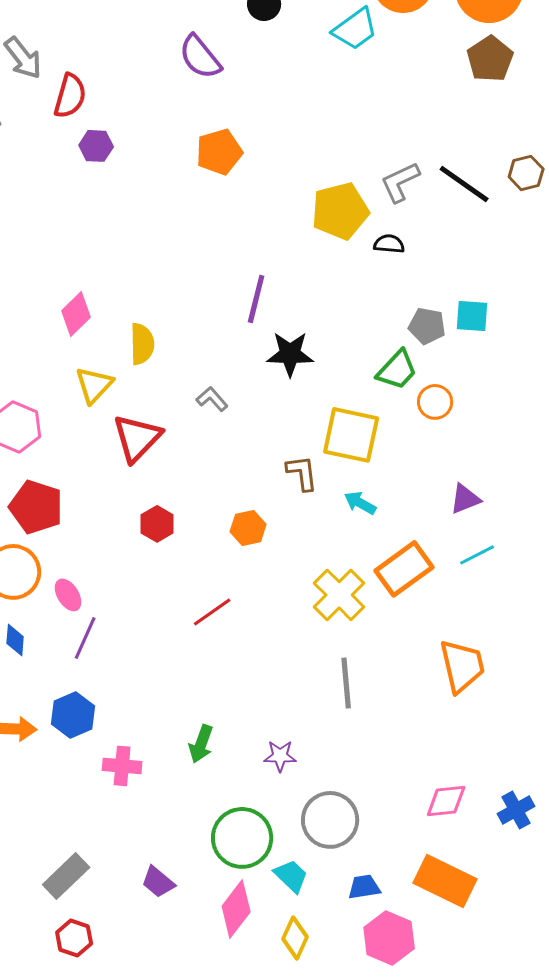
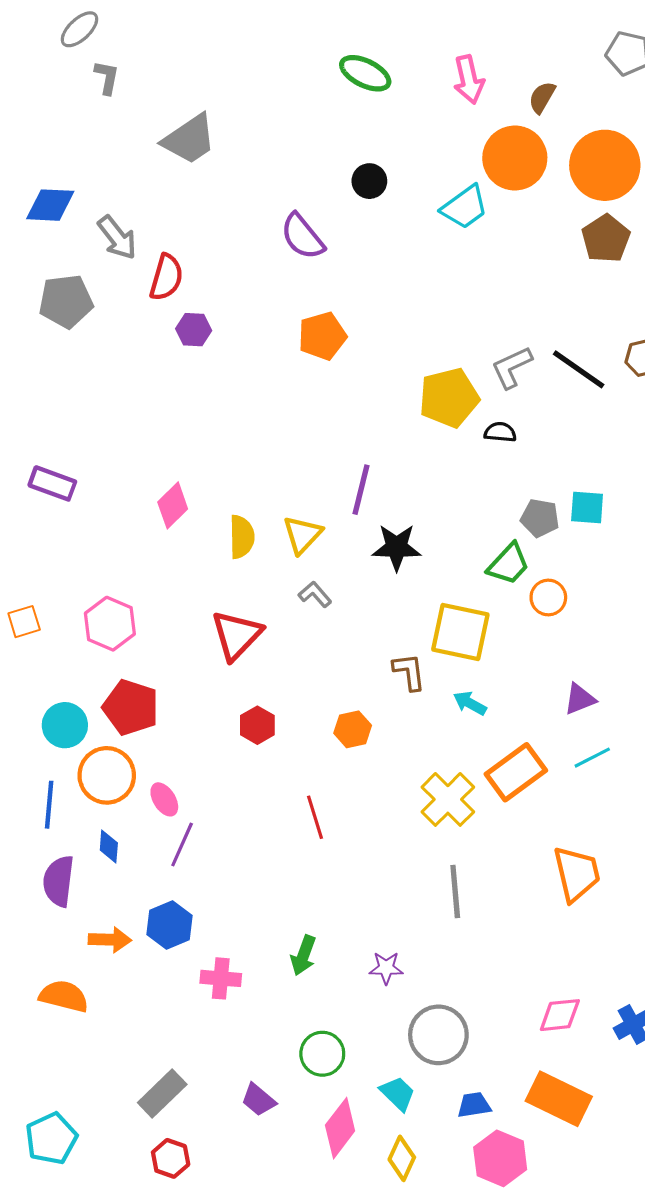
yellow triangle: (94, 385) -> (302, 535), moved
red line: (212, 612) -> (315, 817), turned -72
green circle: (242, 838) -> (322, 1054), moved, size x0.7

